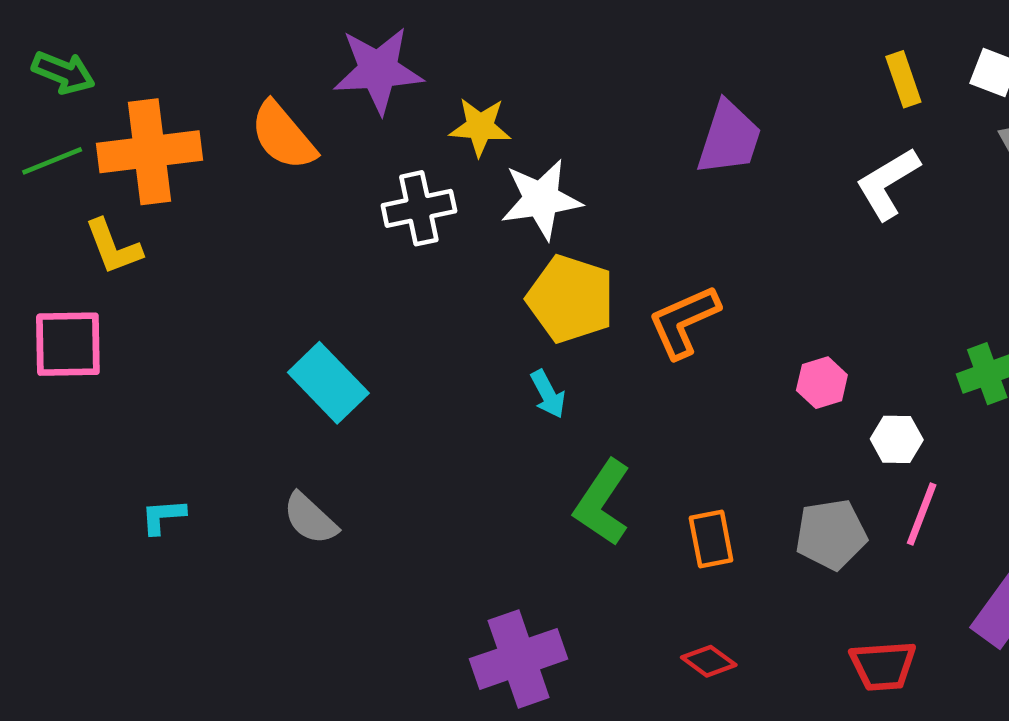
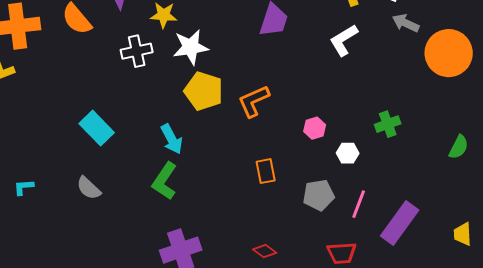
cyan arrow: (548, 394) -> (172, 139), moved, size x1.4
green L-shape: (602, 503) -> (165, 181), moved
pink line: (922, 514) -> (359, 204), moved
orange rectangle: (711, 539) -> (266, 171), moved

